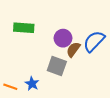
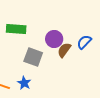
blue semicircle: (94, 41) -> (84, 42), size x0.7
gray square: (57, 66) -> (33, 57), moved

